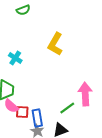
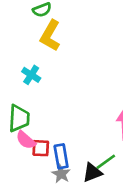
yellow L-shape: (55, 44) -> (50, 36), moved
green line: (67, 108) -> (106, 162), moved

